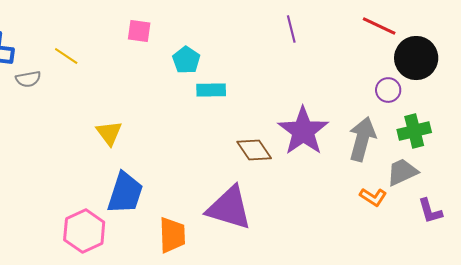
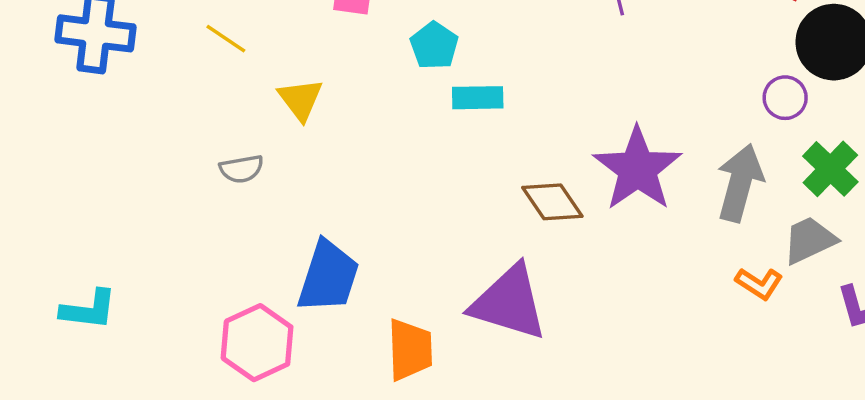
gray semicircle: (28, 79) -> (241, 169), moved
green cross: (414, 131) -> (830, 169), turned -32
yellow triangle: (109, 133) -> (301, 99), moved

